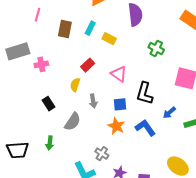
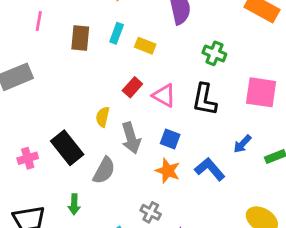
pink cross: (41, 64) -> (28, 158), moved
red rectangle: (88, 65) -> (132, 87), moved
black L-shape: (145, 93) -> (204, 99), moved
gray arrow: (93, 101) -> (131, 138), size x1.5
black rectangle: (49, 104) -> (67, 148), size x1.6
blue square: (120, 104) -> (170, 139), turned 32

